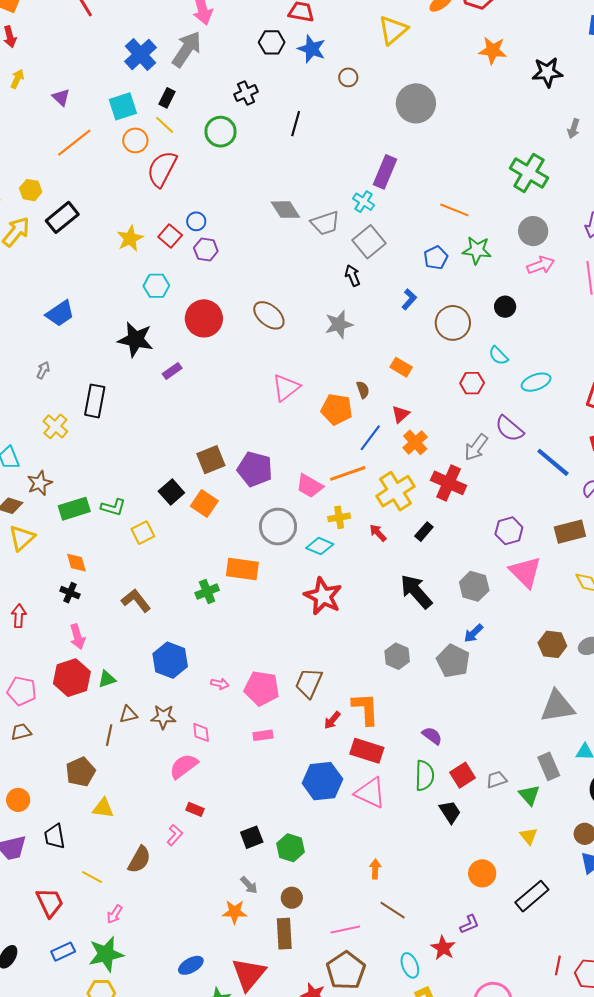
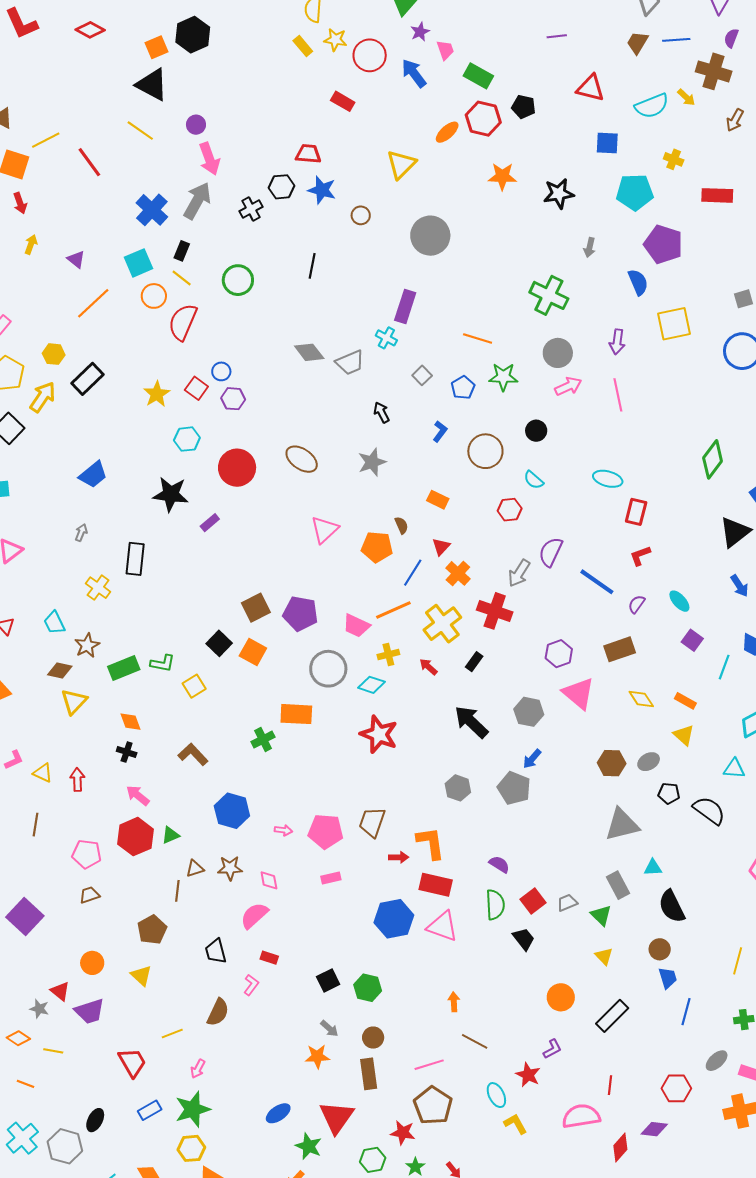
black cross: (246, 93) -> (251, 209), moved
gray square: (369, 242) -> (422, 375), moved, size x0.6
cyan ellipse: (536, 382) -> (608, 479), moved, turned 40
purple semicircle: (509, 429) -> (551, 552), turned 80
pink arrow: (77, 637) -> (138, 795), turned 150
red arrow: (332, 720) -> (399, 857), turned -126
yellow triangle: (103, 808) -> (141, 976), moved, turned 40
black trapezoid: (55, 836) -> (216, 951), moved
yellow line: (92, 877) -> (172, 1033), turned -45
red line: (558, 965) -> (610, 1085), moved

